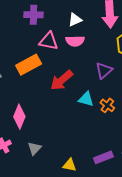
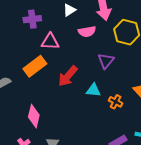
white triangle: (75, 20) -> (69, 10), moved
pink semicircle: (75, 41) -> (87, 31), moved
orange cross: (107, 105) -> (116, 102), moved

